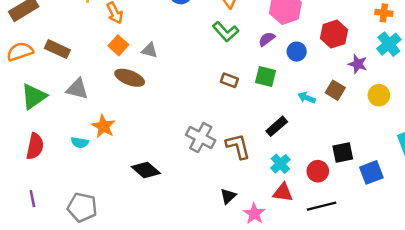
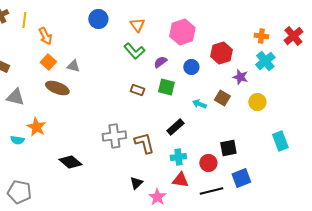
purple semicircle: (267, 39) -> (160, 62), moved
gray cross: (201, 138) -> (114, 136), turned -35
cyan cross: (280, 164) -> (178, 157), turned 35
blue square: (371, 172) -> (241, 178), moved

